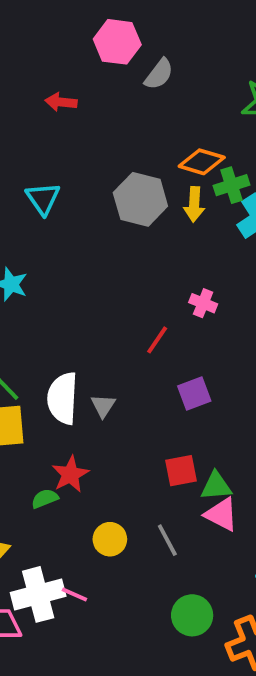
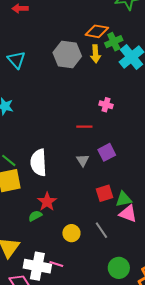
red line: (157, 340) -> (84, 127), turned 63
gray triangle: (103, 406) -> (83, 160), moved
white cross: (38, 594) -> (37, 266), turned 32

